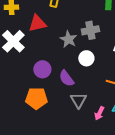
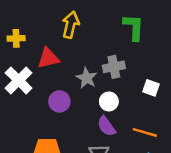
purple circle: (42, 69) -> (59, 101), moved
purple semicircle: (66, 78) -> (106, 126), moved

